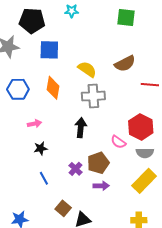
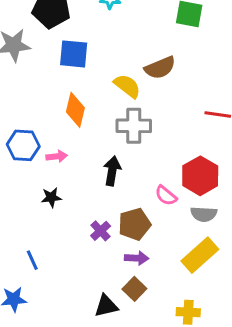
brown semicircle: (125, 64) -> (160, 68), moved
blue hexagon: (18, 89) -> (23, 145), moved
pink arrow: (34, 124) -> (57, 156), moved
blue line: (44, 178) -> (32, 260), moved
brown square: (63, 208) -> (134, 289), moved

